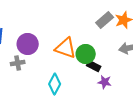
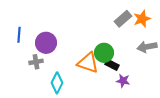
orange triangle: (66, 48) -> (88, 63), moved
cyan diamond: (55, 84) -> (57, 83), moved

